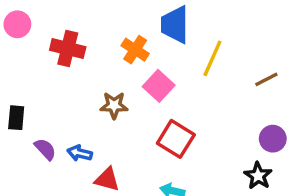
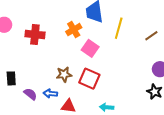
orange cross: (135, 50) -> (74, 30), turned 35
brown star: (114, 105) -> (64, 74), moved
red square: (176, 139) -> (89, 79), moved

